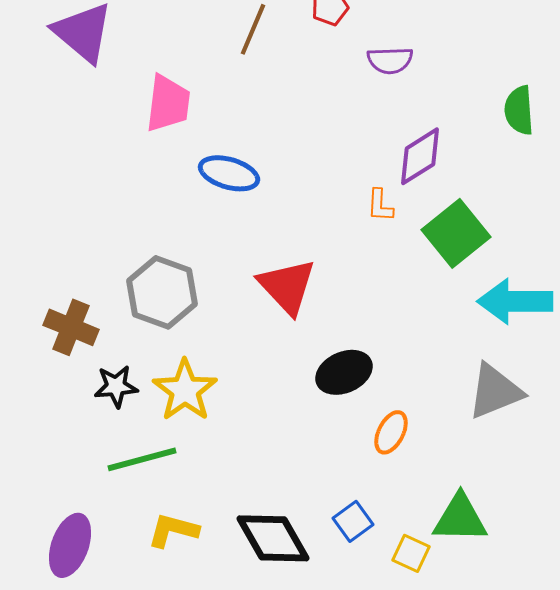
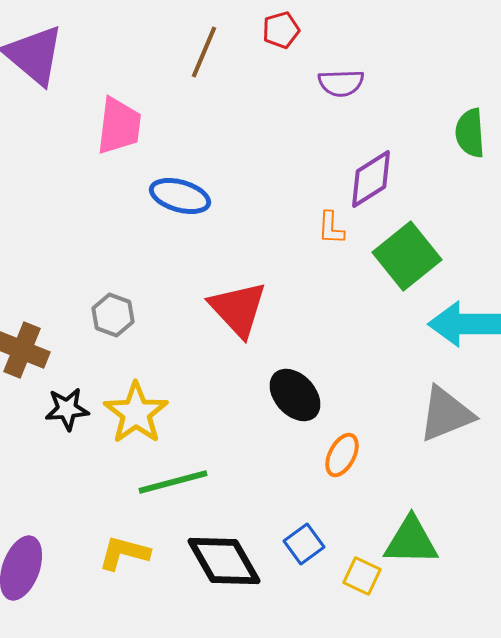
gray hexagon: (162, 292) -> (113, 315), size x0.6
black ellipse: (344, 372) -> (295, 395), turned 72
green line: (142, 459) -> (173, 482), moved

